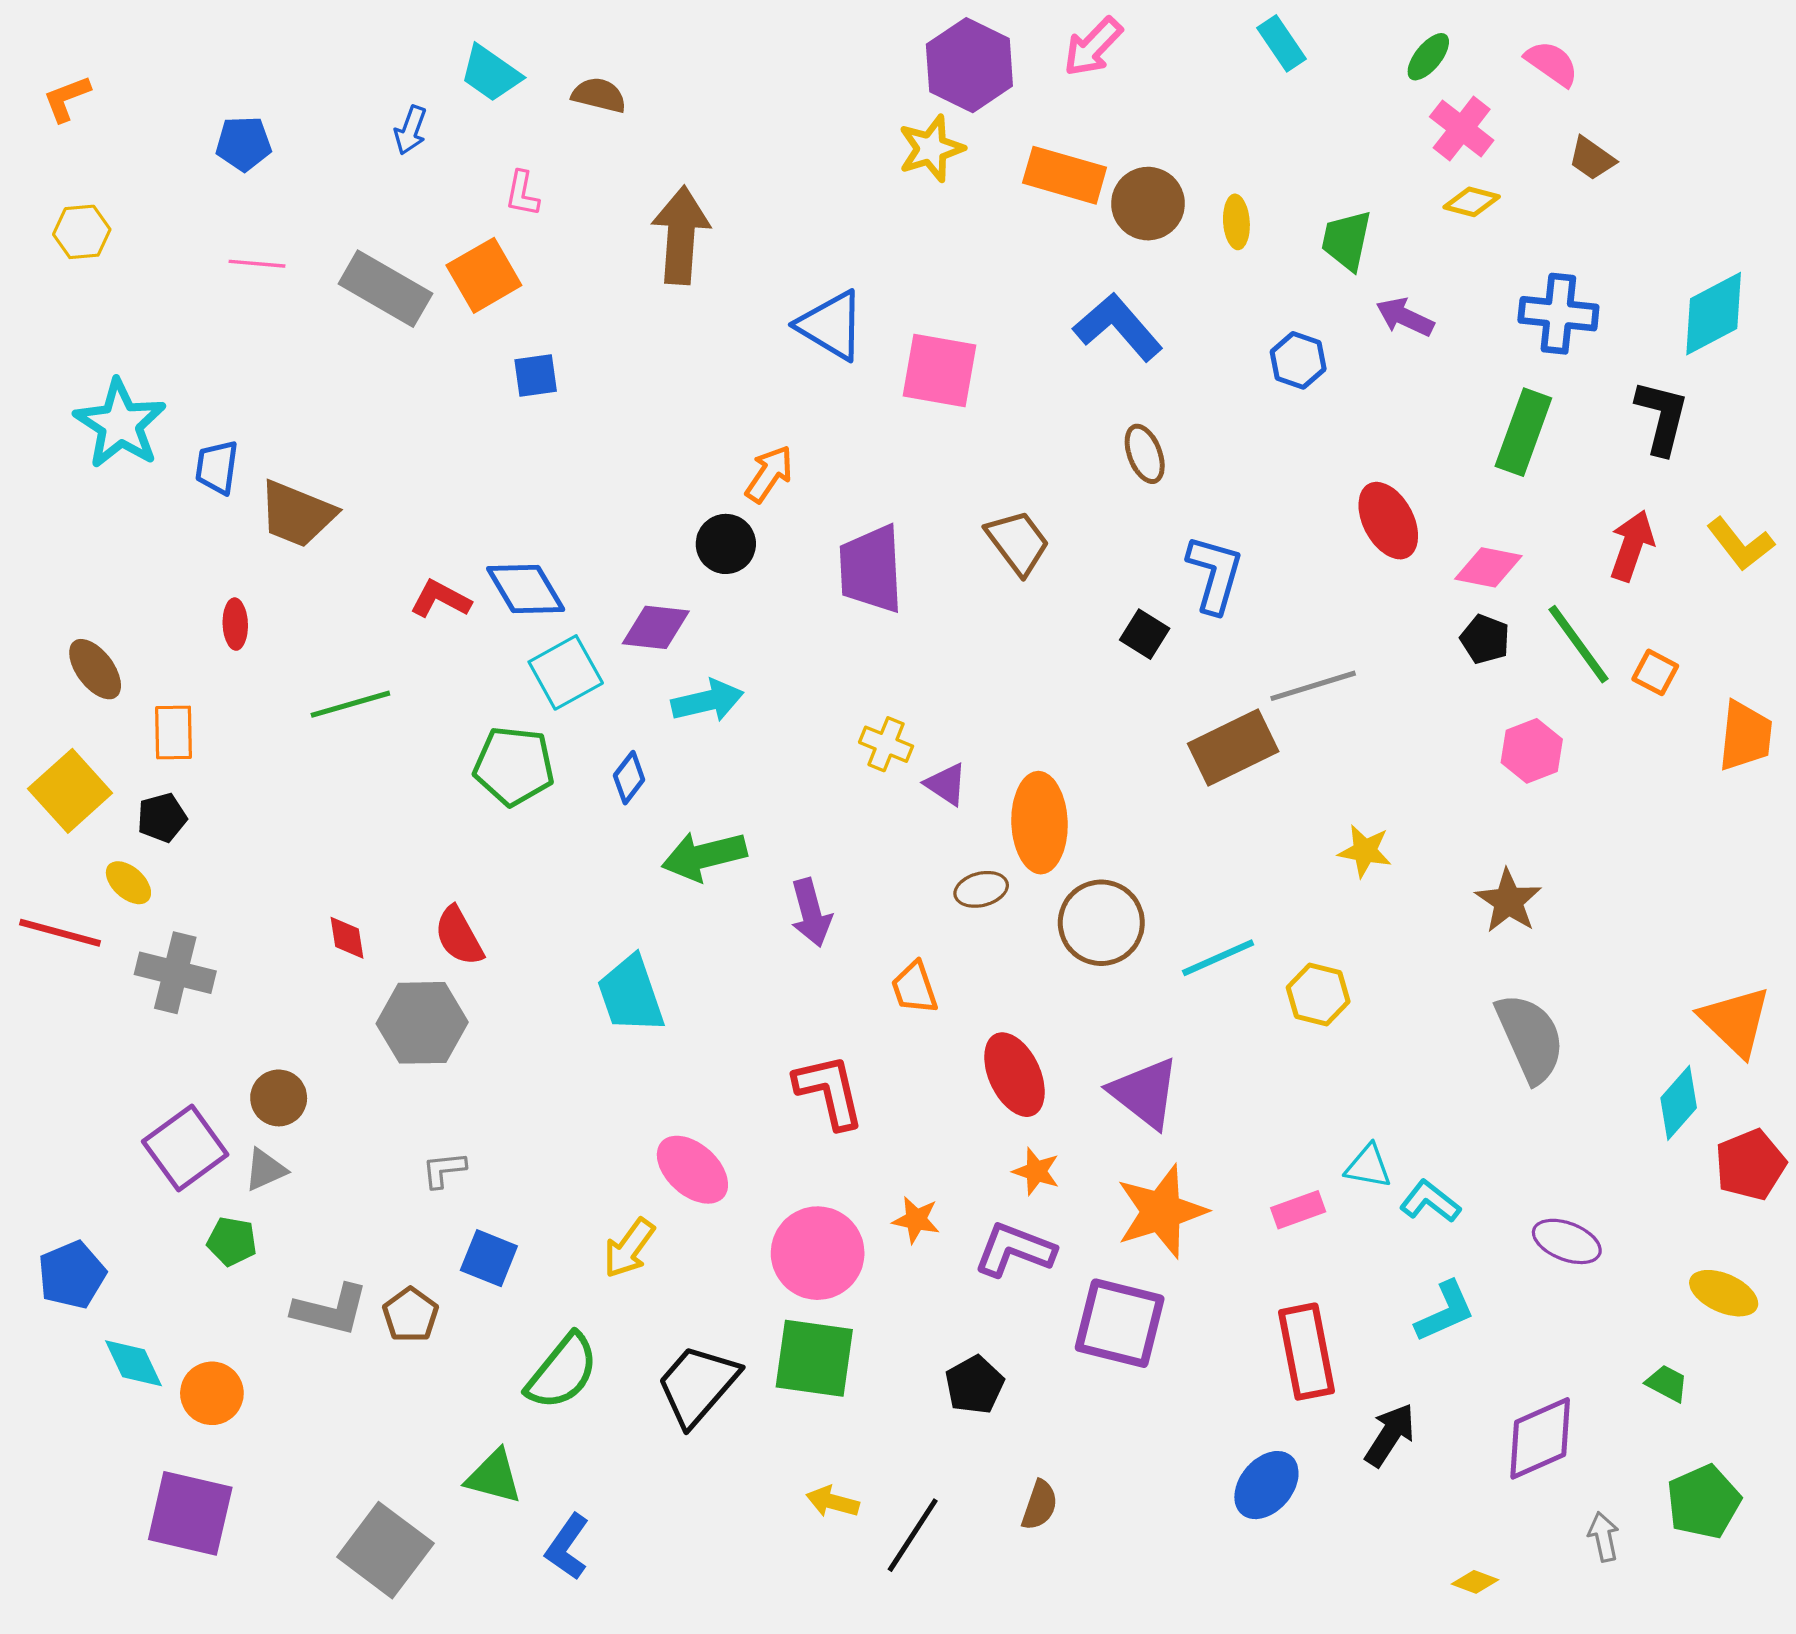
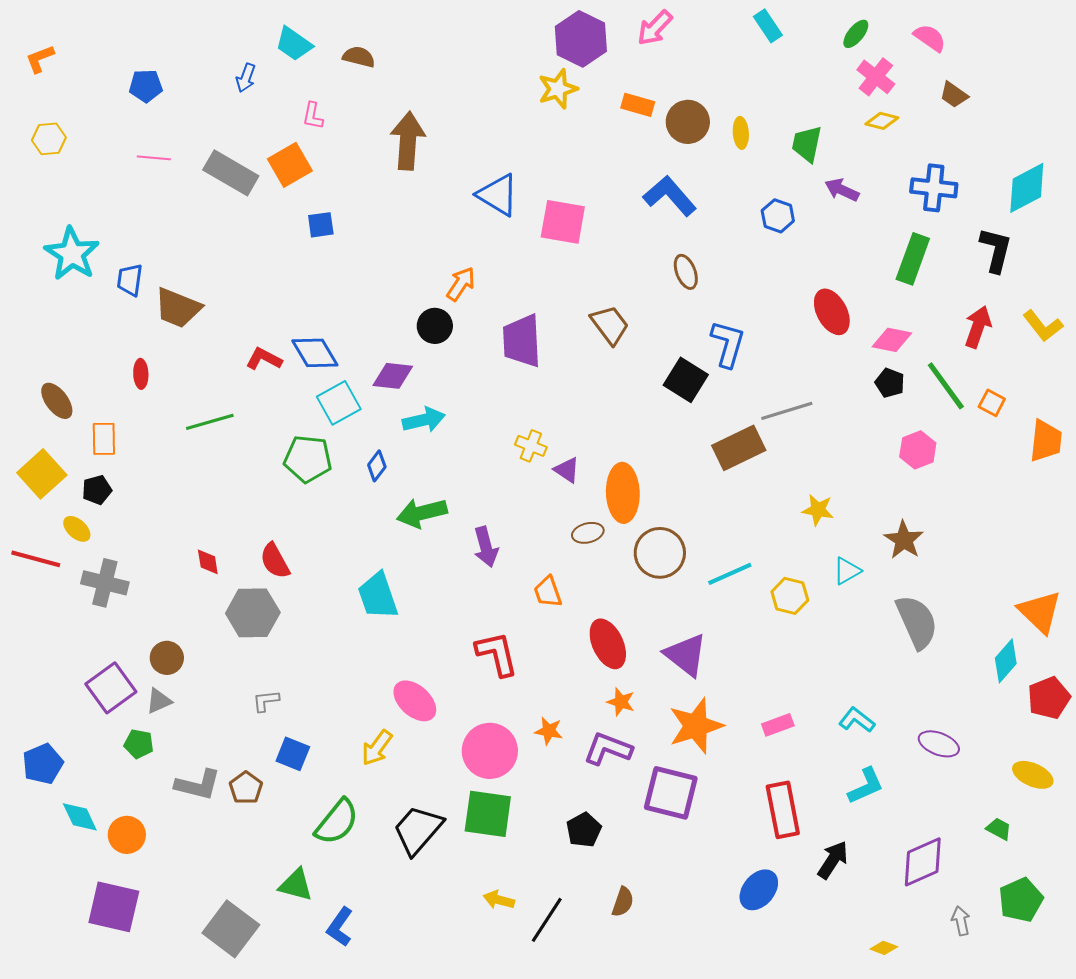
orange rectangle: (1065, 175) -> (638, 105), size x0.7
black square: (1145, 634) -> (686, 380), size x1.5
cyan triangle: (1368, 1166) -> (847, 571), moved, turned -40

